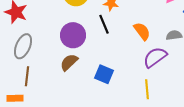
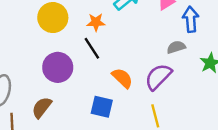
orange semicircle: (142, 31) -> (122, 78), moved
brown semicircle: (69, 62) -> (42, 107), moved

